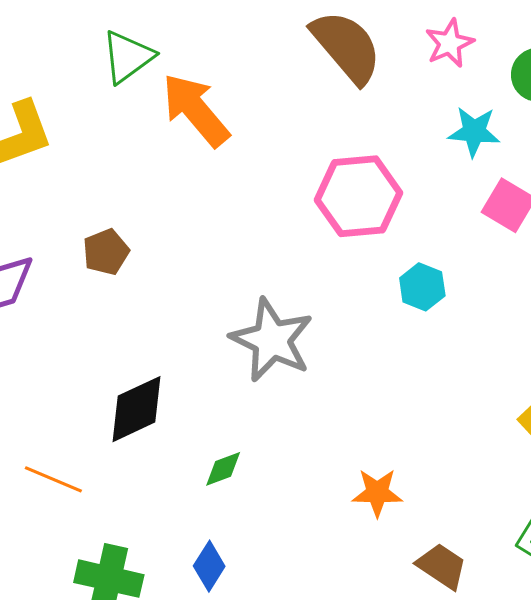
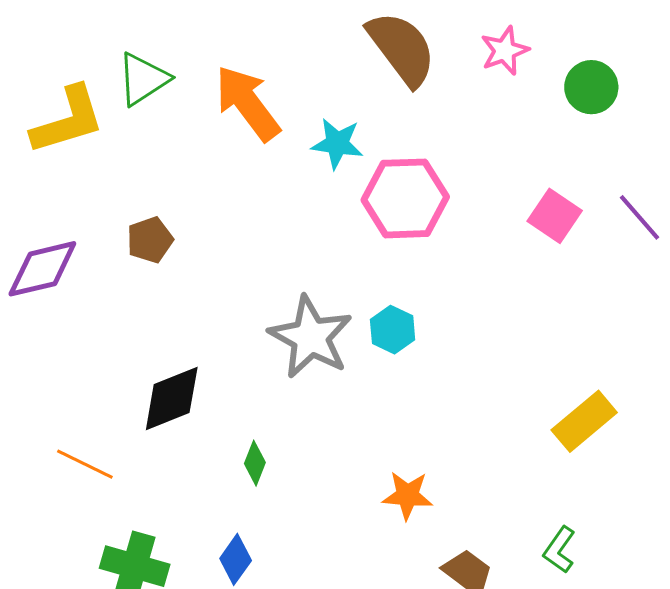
green triangle: (128, 57) -> (143, 79), moved
cyan star: (474, 132) -> (337, 144), moved
cyan hexagon: (422, 287) -> (393, 330), moved
green diamond: (223, 469) -> (255, 463), turned -51

